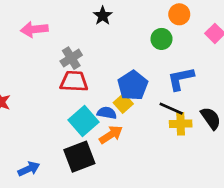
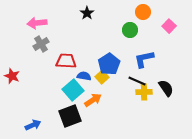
gray cross: (71, 58) -> (41, 44), moved
blue semicircle: (107, 113) -> (84, 76), moved

